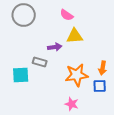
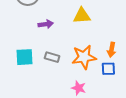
purple arrow: (55, 47) -> (46, 24), moved
gray rectangle: (40, 62) -> (52, 57), moved

